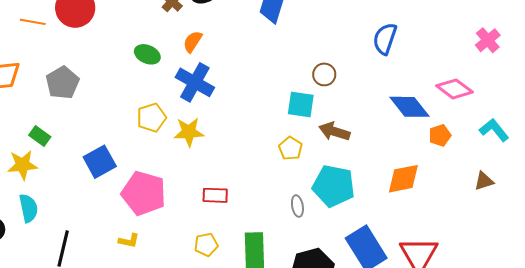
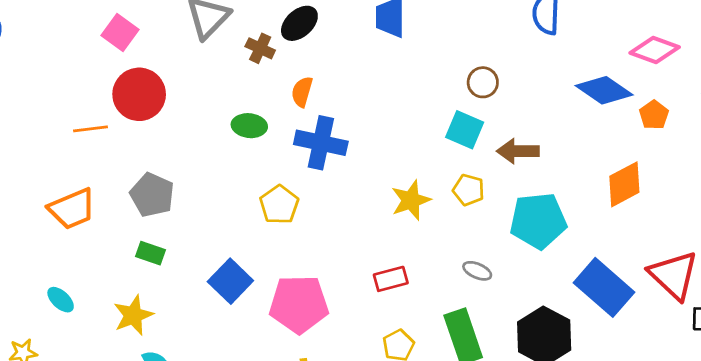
cyan square: (301, 104) -> (465, 130), turned 32
yellow star: (189, 132) -> (411, 200), moved
green rectangle: (40, 136) -> (150, 253), moved
gray ellipse: (297, 206) -> (477, 271), moved, turned -40

